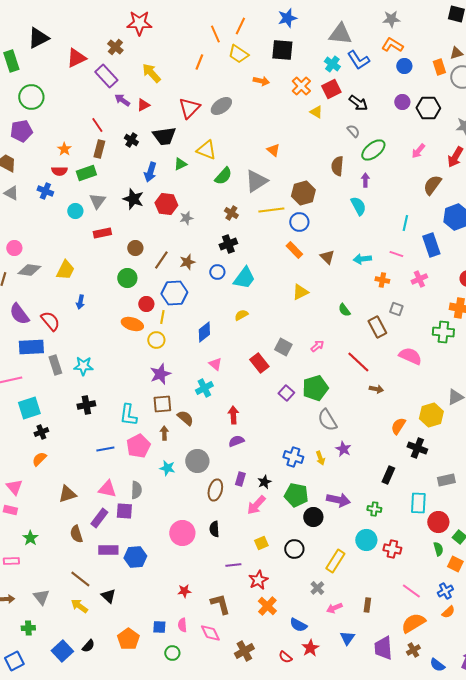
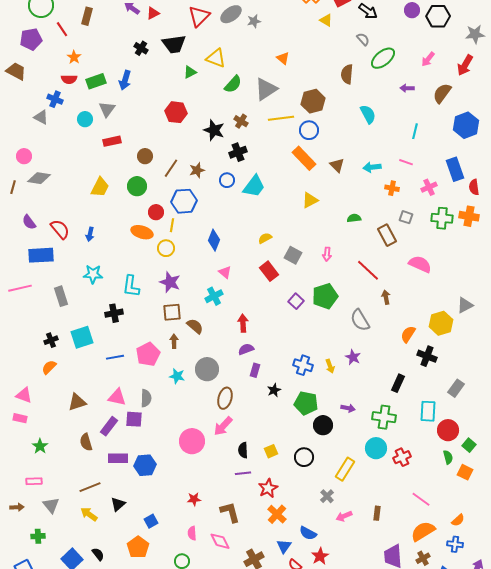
red line: (97, 125) -> (62, 29), moved
brown rectangle: (99, 149) -> (87, 16), moved
blue arrow: (150, 172) -> (125, 80), moved
purple arrow: (365, 180) -> (407, 88), moved, turned -88
gray triangle: (11, 193) -> (41, 117), moved
black star: (133, 199) -> (214, 130), moved
gray star: (186, 218) -> (254, 21), moved
blue rectangle: (431, 245) -> (455, 169), moved
orange rectangle: (294, 250) -> (304, 158), size x1.4
yellow trapezoid: (65, 270) -> (100, 187), moved
blue arrow: (80, 302) -> (90, 234), moved
green semicircle: (344, 310) -> (354, 218), turned 120
purple semicircle: (19, 314) -> (29, 222), size x0.7
yellow semicircle: (241, 315) -> (265, 238), moved
blue diamond: (204, 332) -> (214, 240), turned -30
green cross: (443, 332) -> (442, 218), moved
pink arrow: (317, 346) -> (327, 254), turned 136
gray rectangle: (55, 365) -> (61, 296), moved
purple star: (160, 374) -> (170, 282), turned -30
brown arrow: (376, 389) -> (386, 297), turned -112
black cross: (86, 405) -> (114, 313), moved
cyan square: (29, 408) -> (82, 337), moved
cyan L-shape: (128, 415) -> (131, 286), moved
gray semicircle: (327, 420) -> (360, 320), moved
purple rectangle: (240, 479) -> (255, 370), moved
gray rectangle: (446, 480) -> (456, 388), turned -42
pink triangle: (14, 487) -> (24, 395), turned -30
purple arrow: (338, 500) -> (348, 408), size x0.6
pink arrow: (256, 505) -> (223, 426), moved
green cross: (374, 509) -> (384, 417), size x1.6
black semicircle: (214, 529) -> (243, 450), moved
red cross: (392, 549) -> (402, 457), turned -36
pink rectangle: (11, 561) -> (34, 481), moved
brown line: (80, 579) -> (90, 487), turned -60
blue cross: (445, 591) -> (455, 544), moved, turned 35
black triangle: (108, 596) -> (118, 504), turned 35
blue square: (159, 627) -> (151, 521), moved, turned -32
blue triangle: (347, 638) -> (284, 546), moved
black semicircle: (88, 646) -> (98, 554), turned -80

